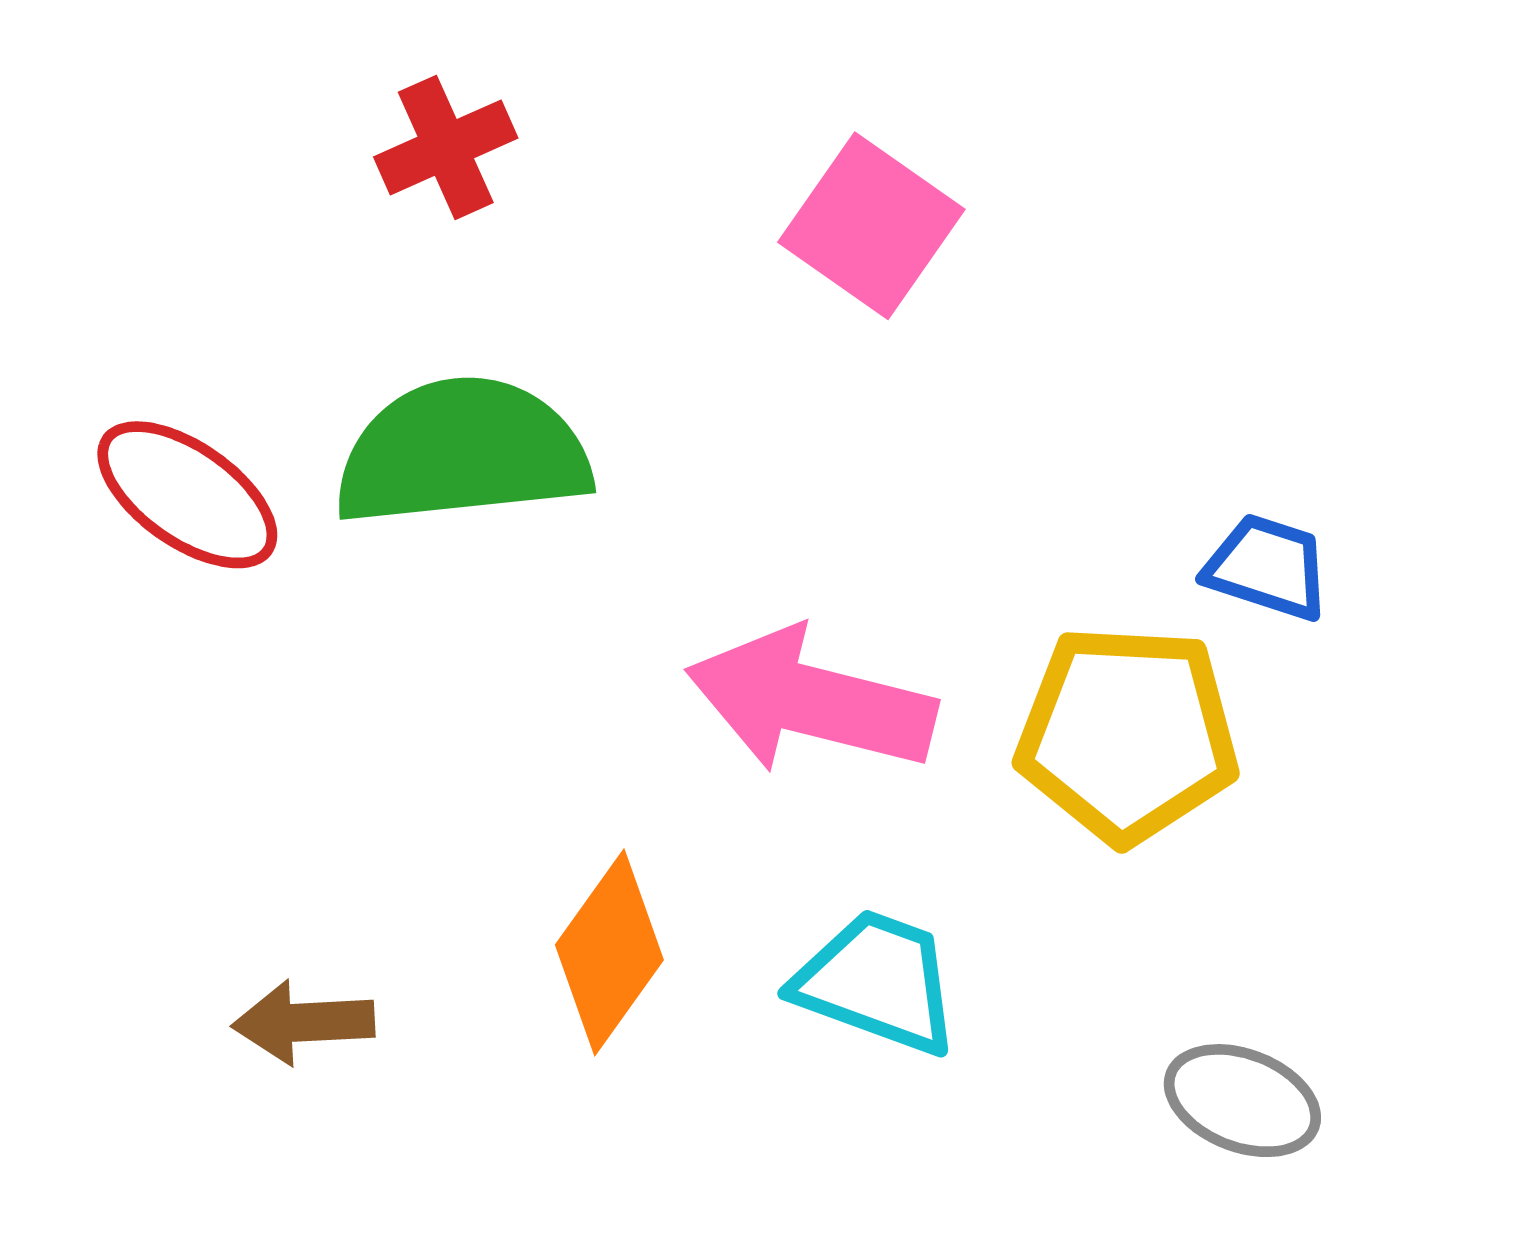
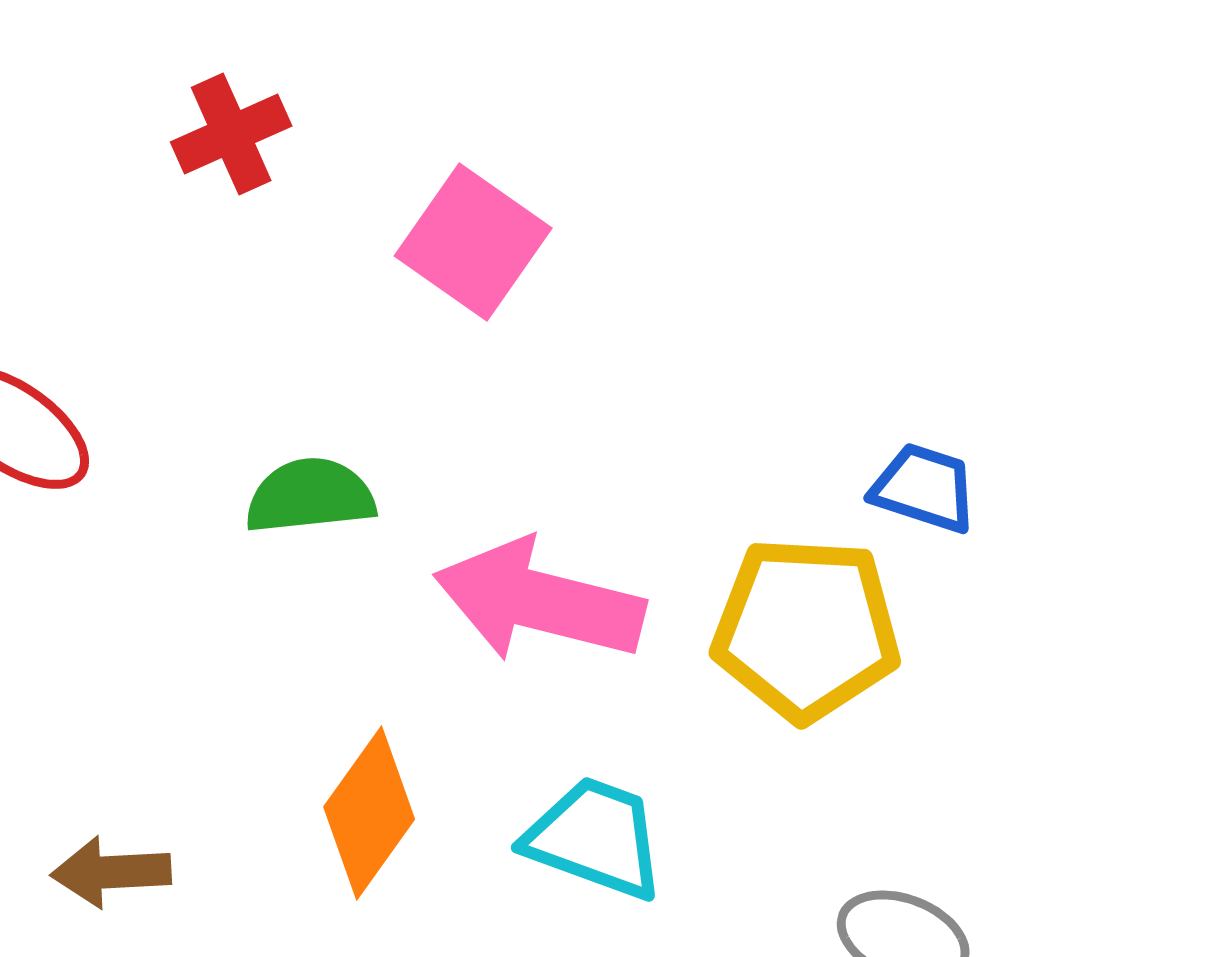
pink square: (871, 226) -> (473, 242), moved
green semicircle: (462, 452) -> (310, 496), moved, size x0.6

